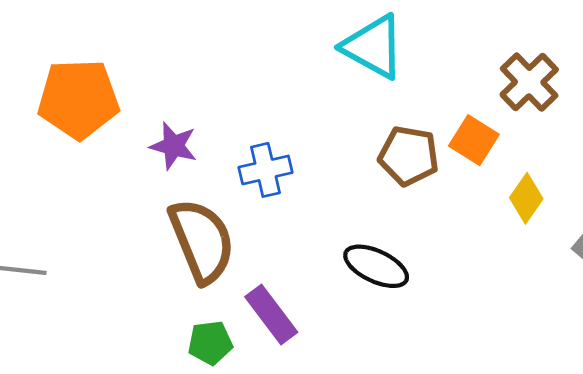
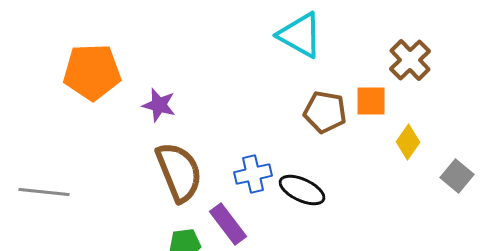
orange square: (474, 140) -> (371, 101), turned -32
blue cross: (266, 170) -> (253, 174), moved

